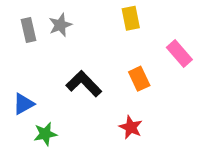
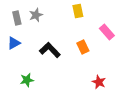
blue triangle: (23, 104) -> (14, 43), moved
red star: (131, 127) -> (99, 82), moved

